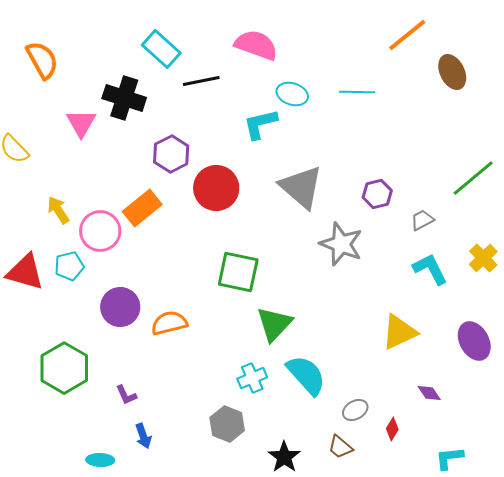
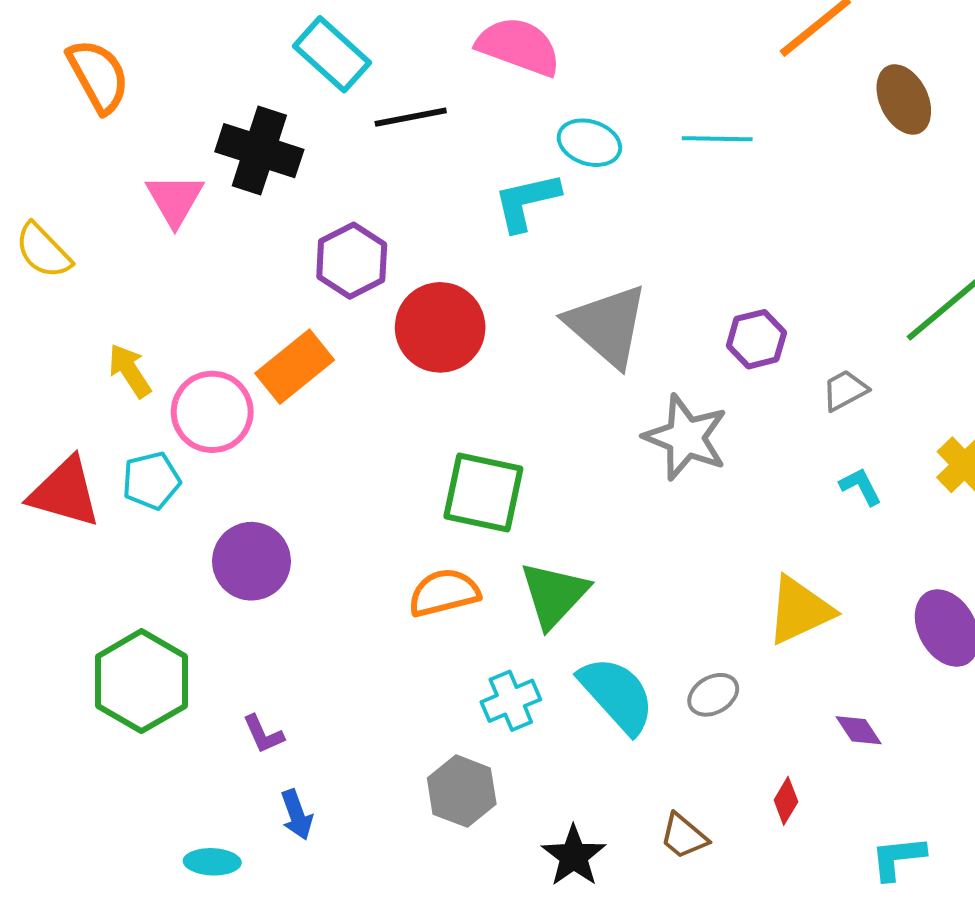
cyan L-shape: (430, 269) -> (861, 487), size x0.6
orange semicircle: (169, 323) -> (444, 593), moved
gray ellipse: (355, 410) -> (713, 695), moved

